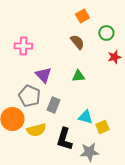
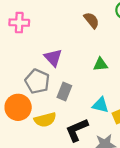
pink cross: (23, 46) -> (19, 23), moved
green triangle: (78, 76) -> (101, 64), moved
black L-shape: (64, 139) -> (77, 130), turned 50

